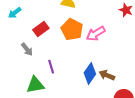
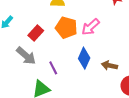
gray arrow: (27, 49) -> (26, 56), size x1.5
blue diamond: (90, 73) -> (84, 58), moved

